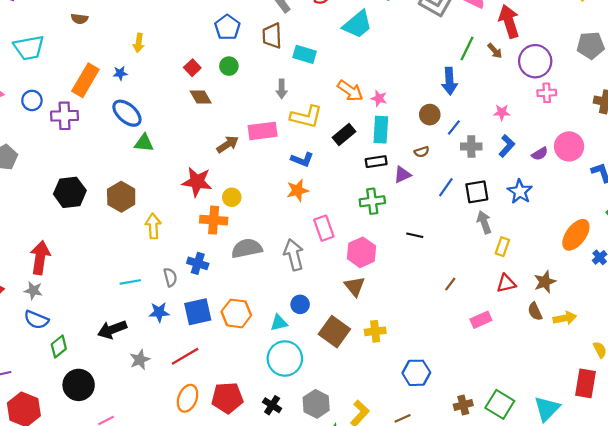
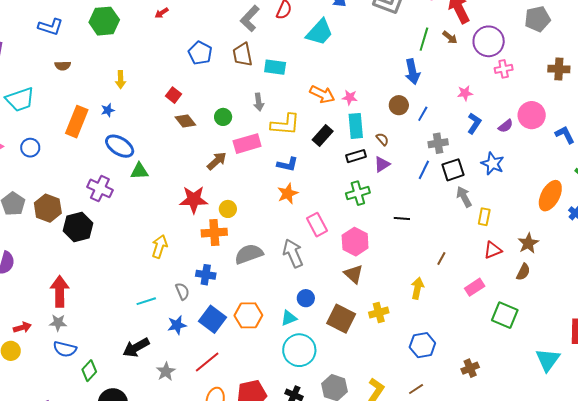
green circle: (229, 66) -> (223, 117), moved
purple cross: (65, 116) -> (100, 188), moved, turned 35
gray cross: (471, 146) -> (438, 143), moved
brown semicircle: (422, 152) -> (382, 139), moved, turned -104
brown hexagon: (121, 197) -> (48, 208), moved
yellow arrow: (153, 226) -> (159, 246), turned 30
brown semicircle: (535, 311) -> (523, 272), turned -120
blue square: (198, 312) -> (213, 319), turned -32
yellow arrow: (565, 318) -> (417, 288), moved, turned -60
green square: (500, 404) -> (505, 315), moved

